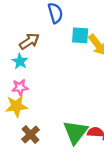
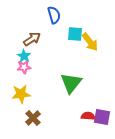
pink star: (20, 87) -> (24, 67), moved
green triangle: (75, 132) -> (71, 83), moved

